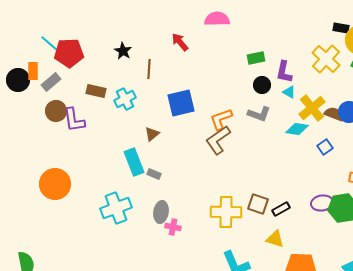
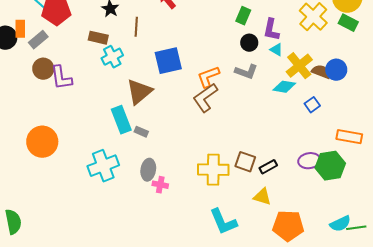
green rectangle: (256, 58) -> (243, 16), turned -54
brown rectangle: (96, 91) -> (98, 38), moved
brown triangle: (152, 134) -> (139, 92), size x1.8

